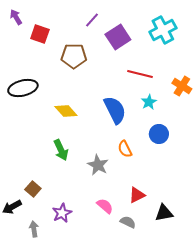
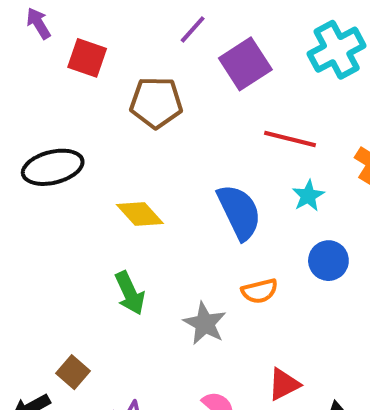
orange semicircle: (125, 149) -> (260, 291), turned -78

